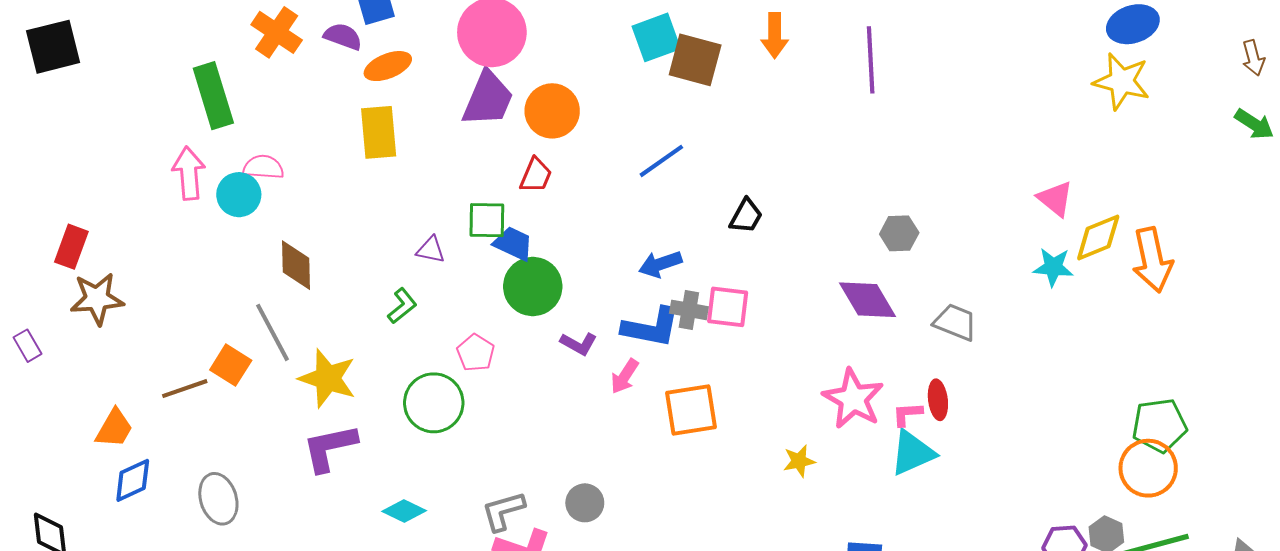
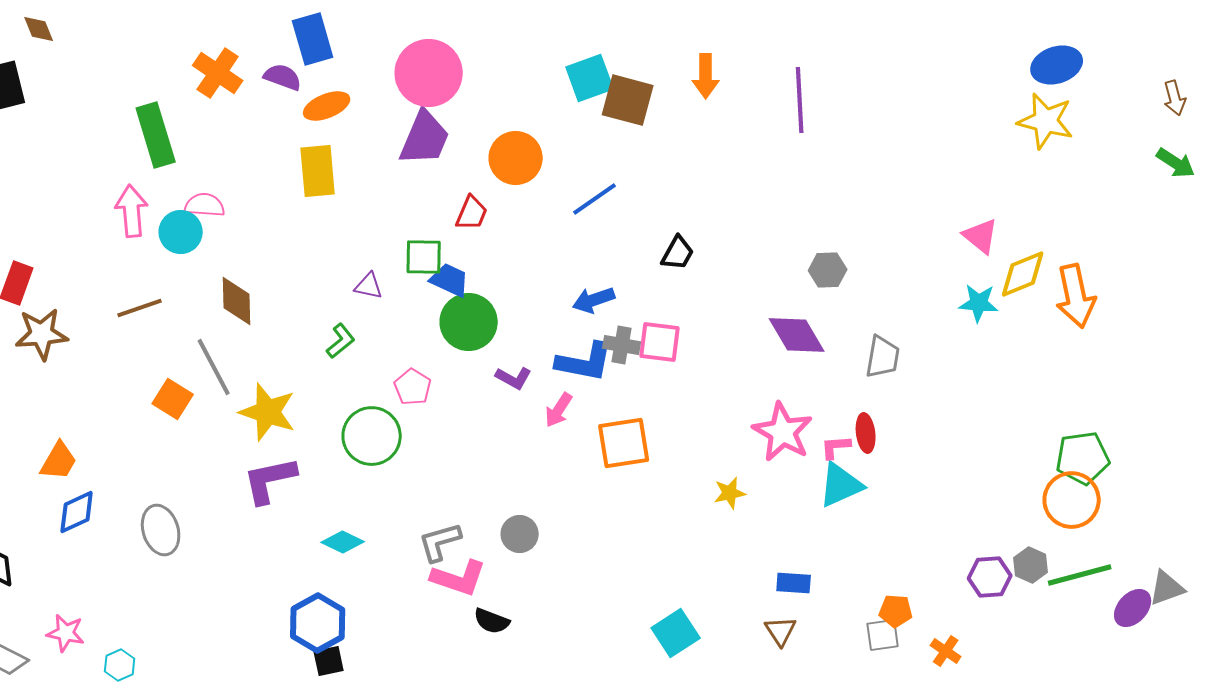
orange circle: (552, 111) -> (516, 158), moved
gray trapezoid: (955, 322) -> (883, 357), turned 78
brown line: (185, 389) -> (140, 308), moved

